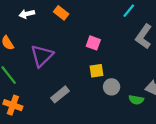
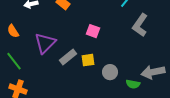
yellow square: (97, 71) -> (88, 60), moved
gray rectangle: (60, 94) -> (68, 57), moved

